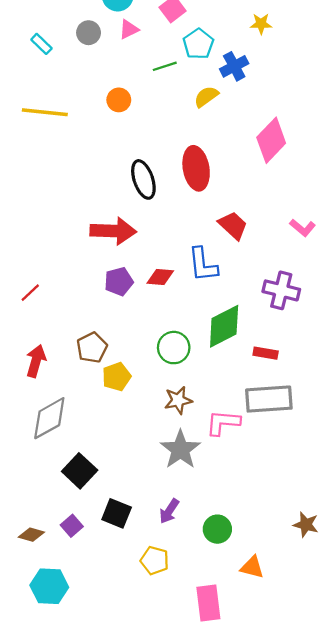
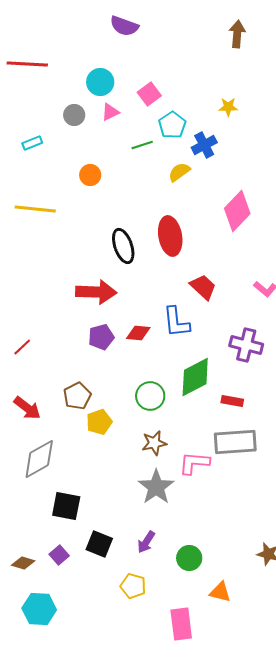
cyan rectangle: (41, 44) -> (32, 143), moved, turned -66
orange circle: (119, 100) -> (90, 175), moved
yellow line: (45, 112) -> (35, 209), moved
red arrow: (36, 361) -> (27, 408), turned 112
black square: (80, 471) -> (66, 506), turned -32

